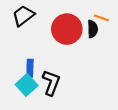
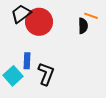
red circle: (67, 29) -> (39, 22), moved
cyan square: (27, 85) -> (13, 76), moved

